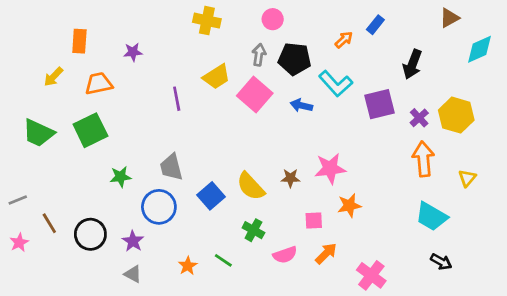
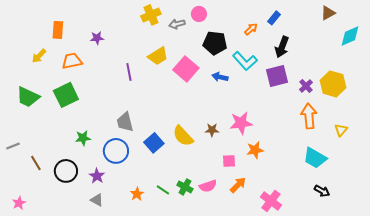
yellow cross: (207, 21) -> (151, 15), turned -36
gray arrow: (259, 55) -> (177, 24), moved, turned -112
black arrow: (412, 64) -> (282, 47), moved
green star: (121, 177) -> (83, 138), moved
green cross: (253, 230) -> (185, 187), moved
pink star: (19, 242) -> (19, 203), moved

